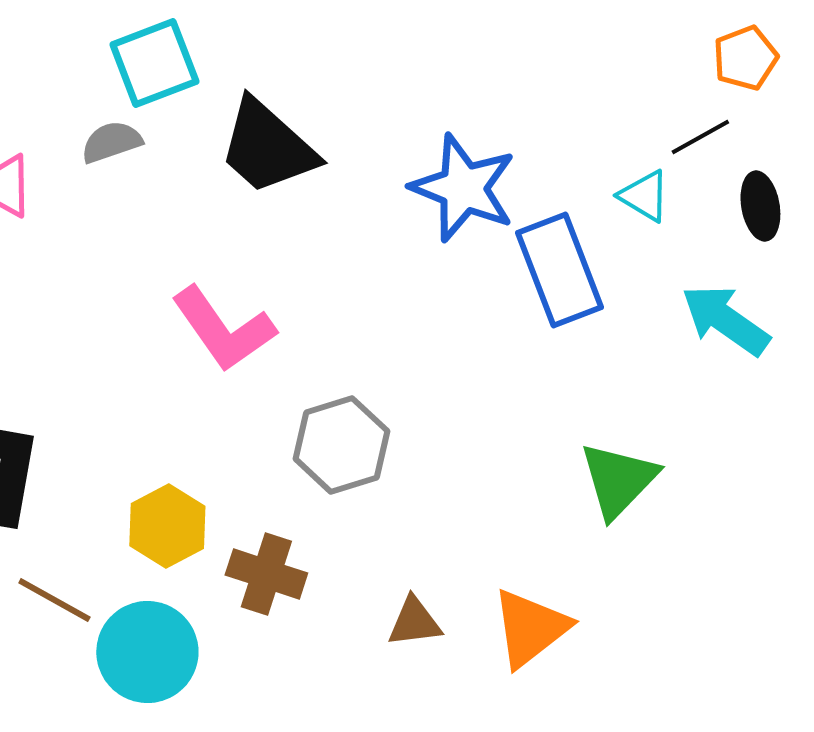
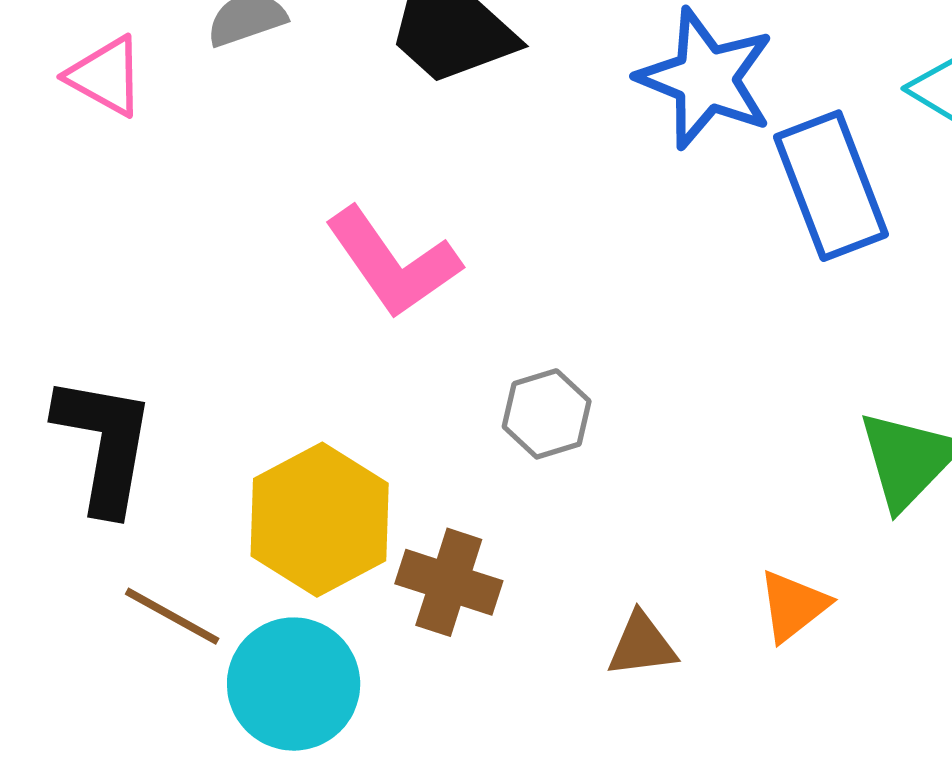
gray hexagon: (341, 445) -> (547, 414), size x0.7
yellow hexagon: (167, 526) -> (320, 520), size x1.4
orange triangle: (530, 628) -> (793, 606), moved, size x0.7

